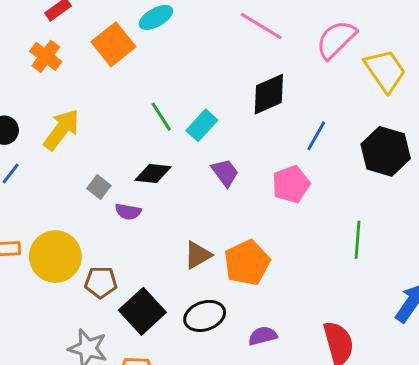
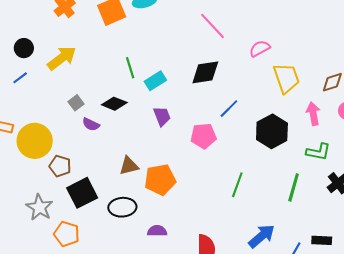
pink semicircle: (336, 39) -> (260, 49), size x0.7

